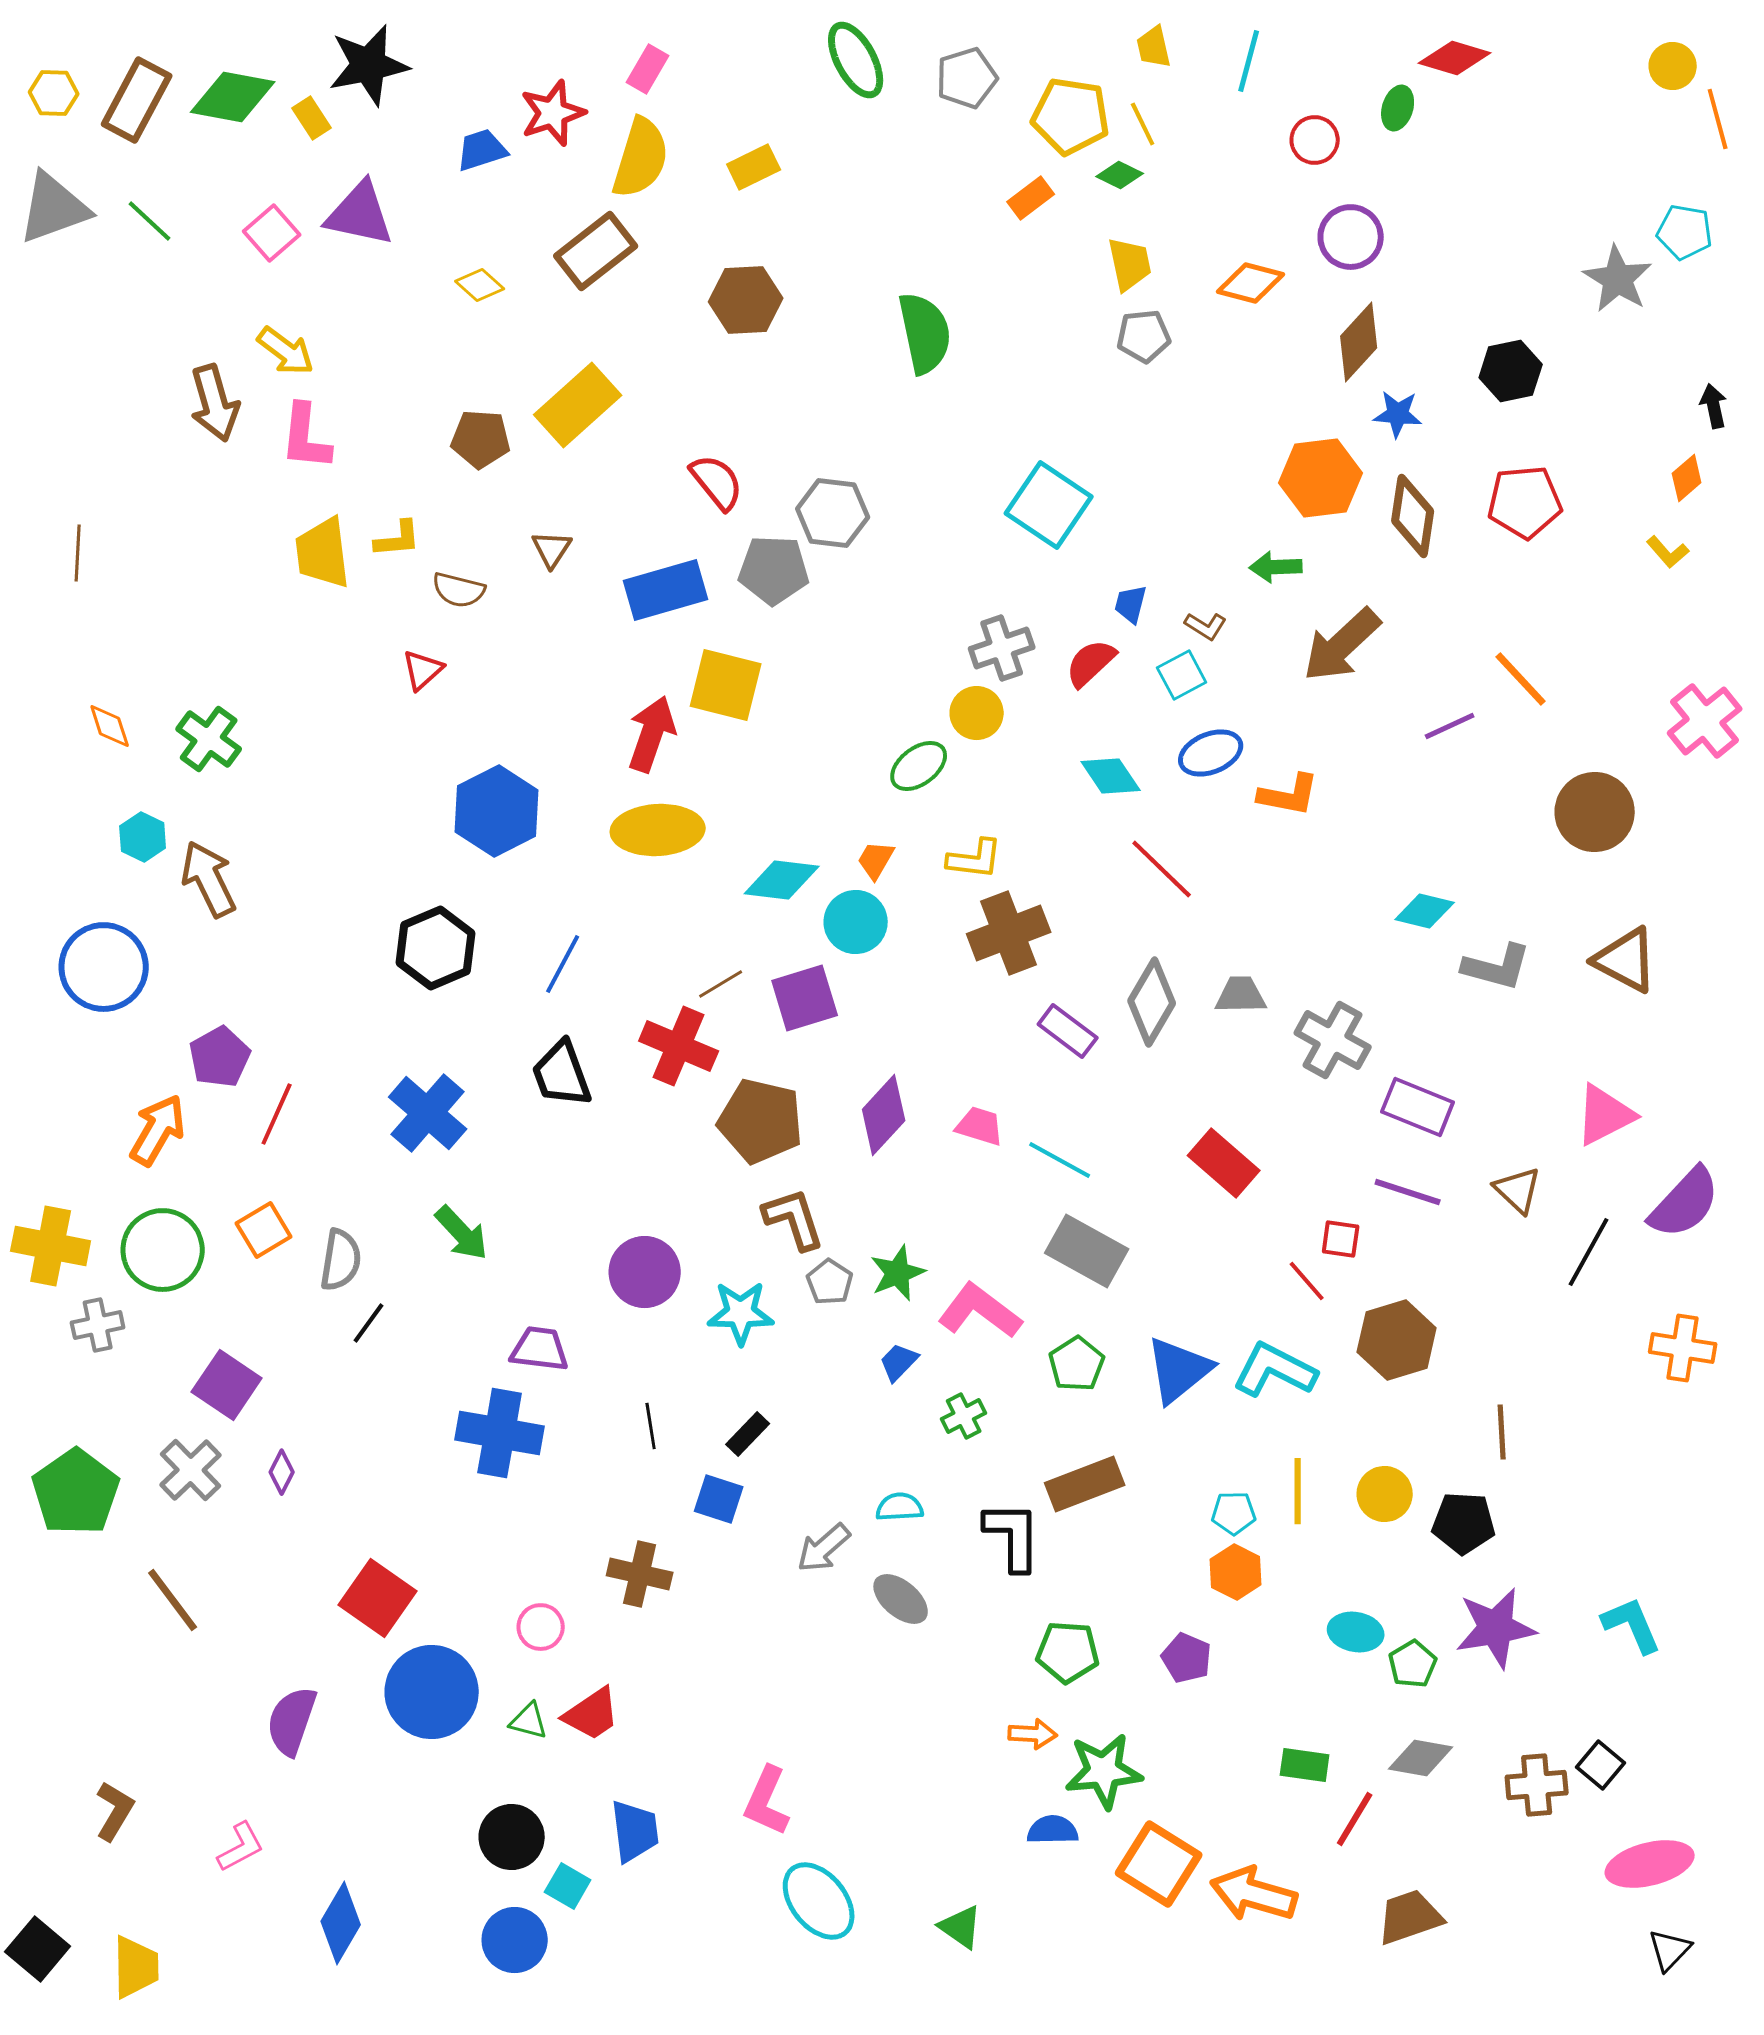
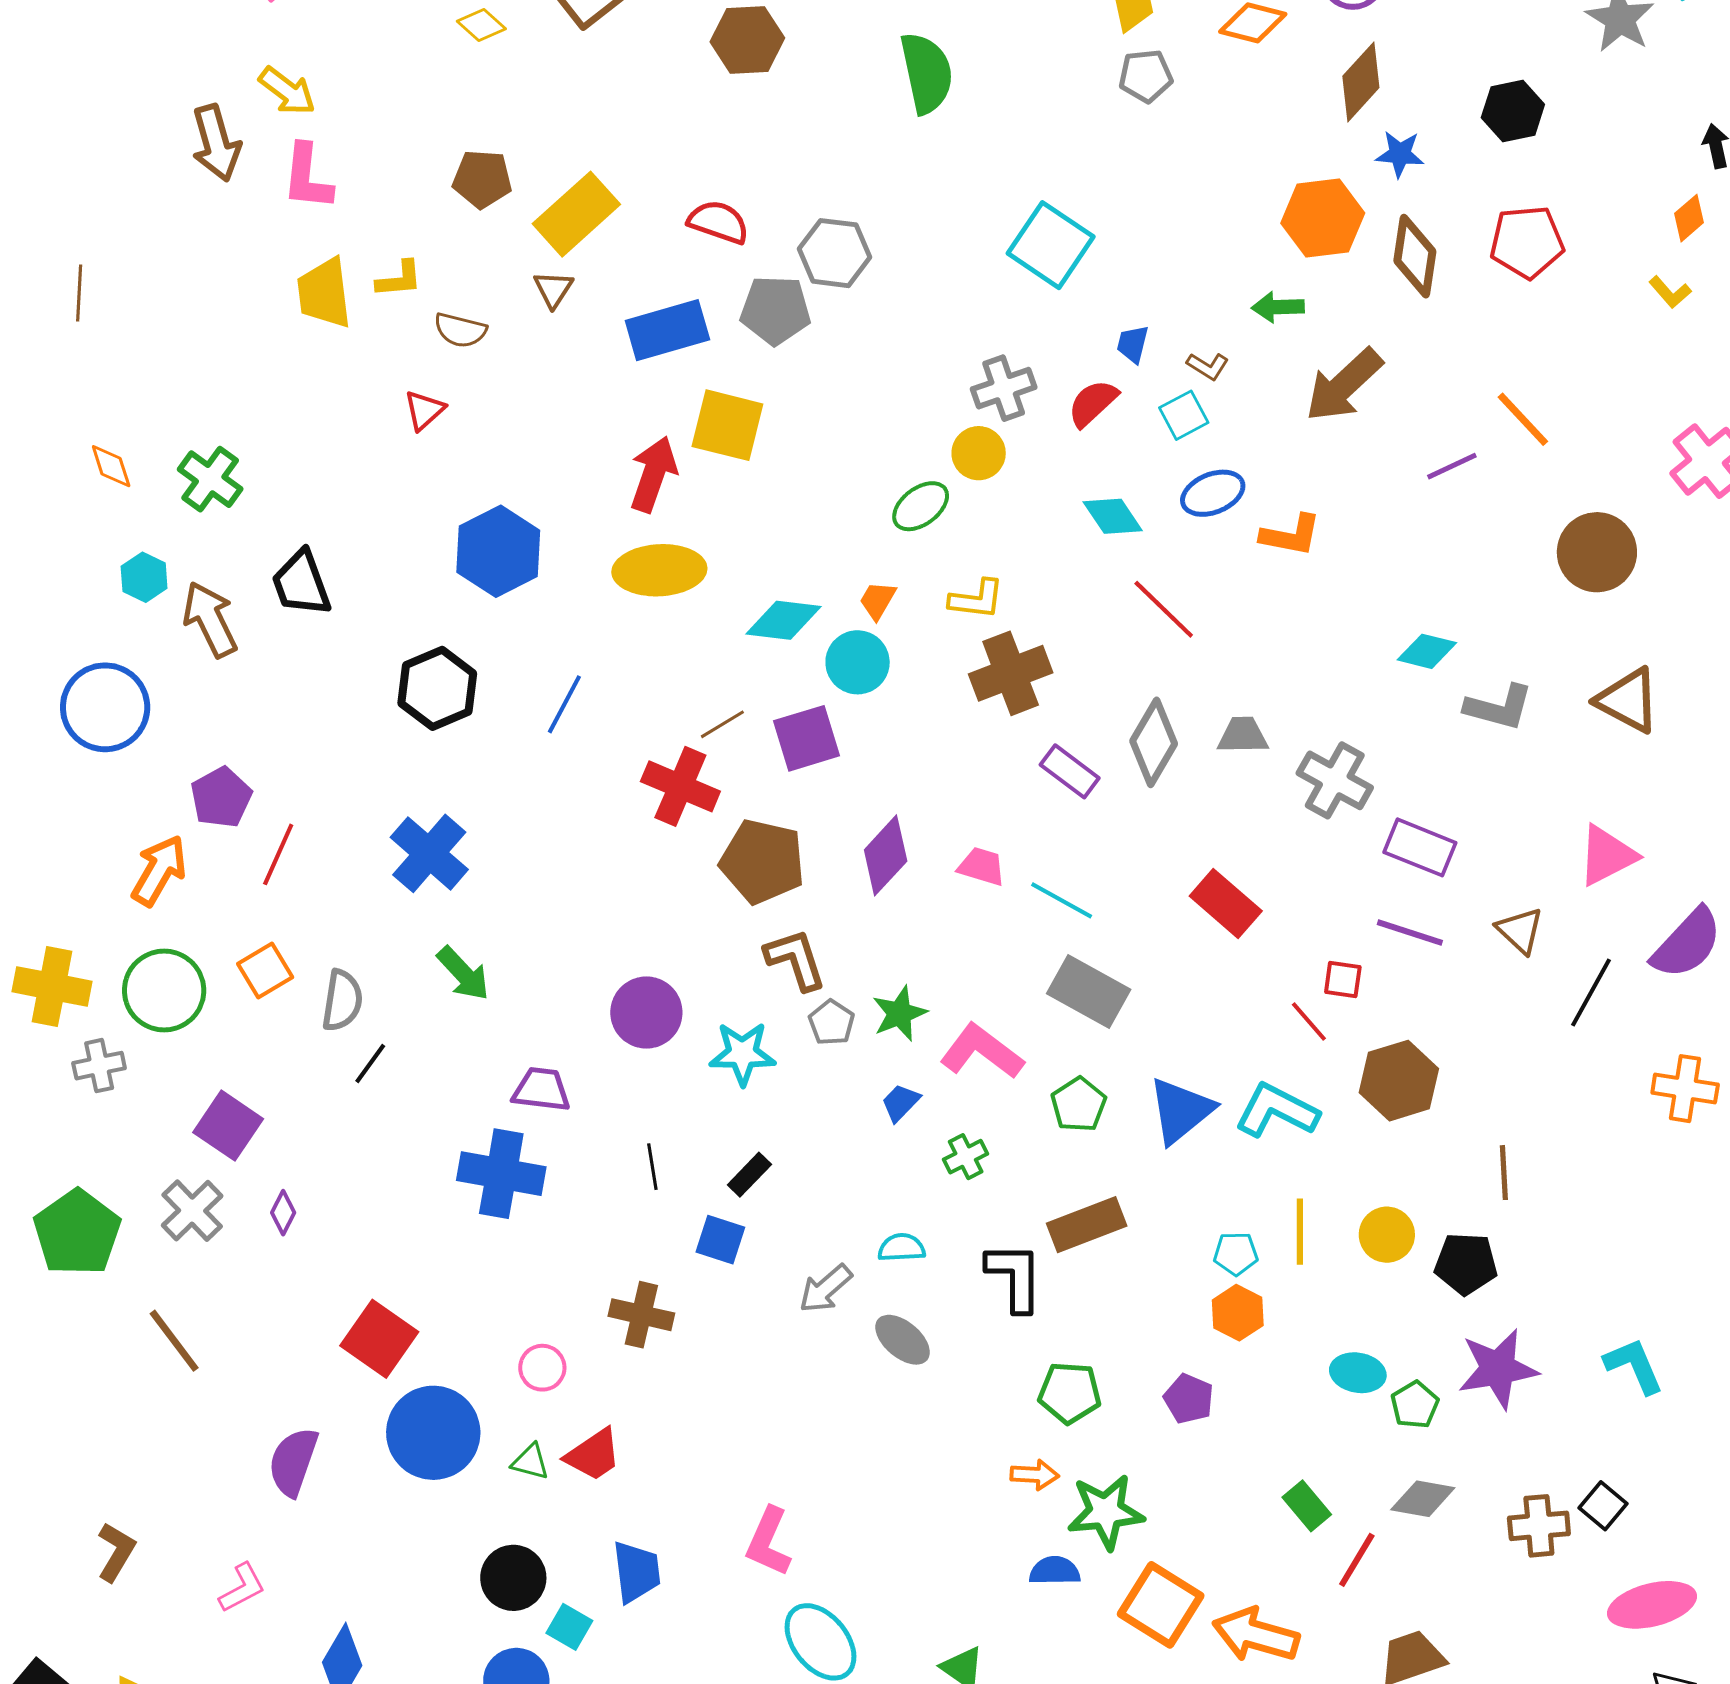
yellow rectangle: (578, 405) -> (576, 214), moved
red semicircle: (717, 482) -> (718, 222), turned -32
black trapezoid: (562, 1074) -> (301, 583), moved
green rectangle: (1305, 1765) -> (1307, 1506), turned 42

